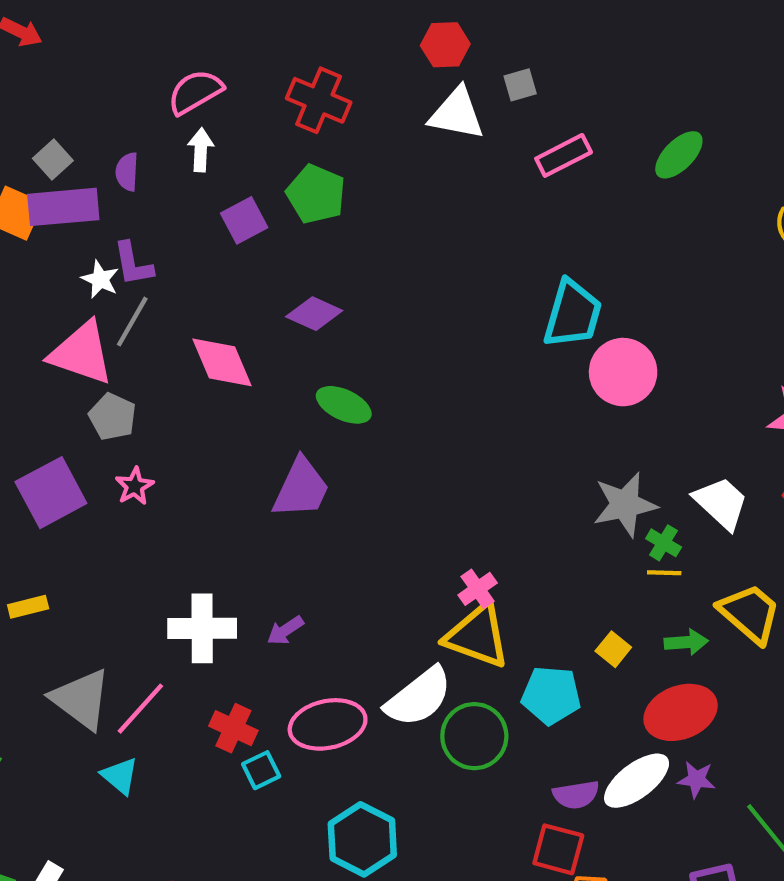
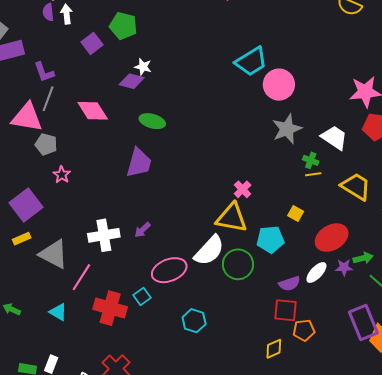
purple semicircle: (127, 172) -> (48, 12), moved
white star: (100, 279) -> (143, 67), moved
cyan trapezoid: (573, 314) -> (251, 62), turned 52
purple square: (51, 493) -> (26, 205), moved
gray star: (625, 505) -> (287, 129), moved
pink cross: (478, 589) -> (243, 189), moved
green arrow: (686, 642) -> (363, 258), moved
gray triangle: (81, 699) -> (54, 254), moved
red cross: (233, 728) -> (110, 308), moved, size x1.5
cyan triangle: (120, 776) -> (58, 312), moved
white ellipse: (637, 781) -> (316, 272), size x0.7
cyan hexagon: (362, 839) -> (194, 321), size x0.7

